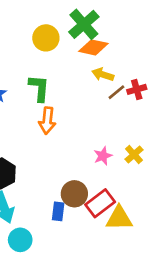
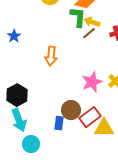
green L-shape: (39, 88) -> (78, 17), moved
brown line: (116, 92) -> (89, 33), moved
pink star: (103, 156) -> (92, 82), size x1.5

